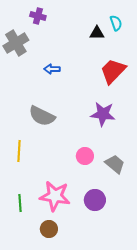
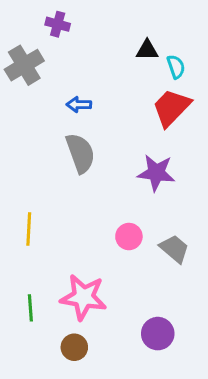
cyan semicircle: (116, 23) -> (176, 67), moved
gray semicircle: (42, 116) -> (80, 153), moved, turned -136
purple circle: (95, 200) -> (158, 334), moved

